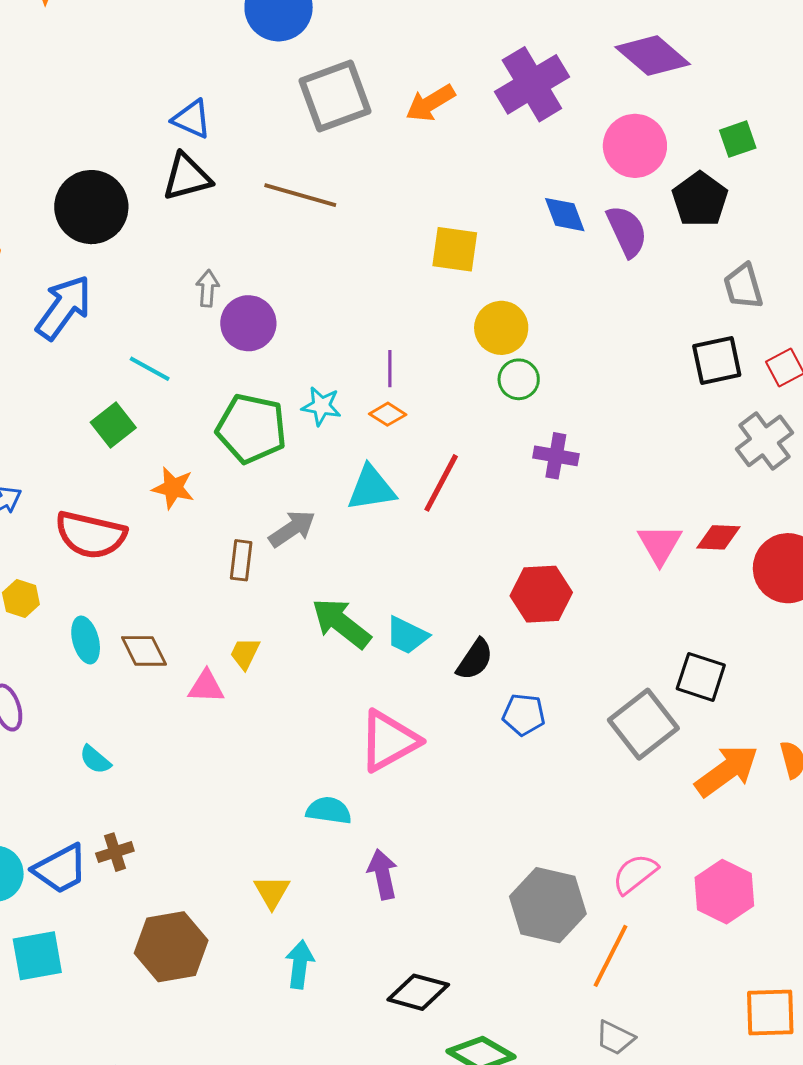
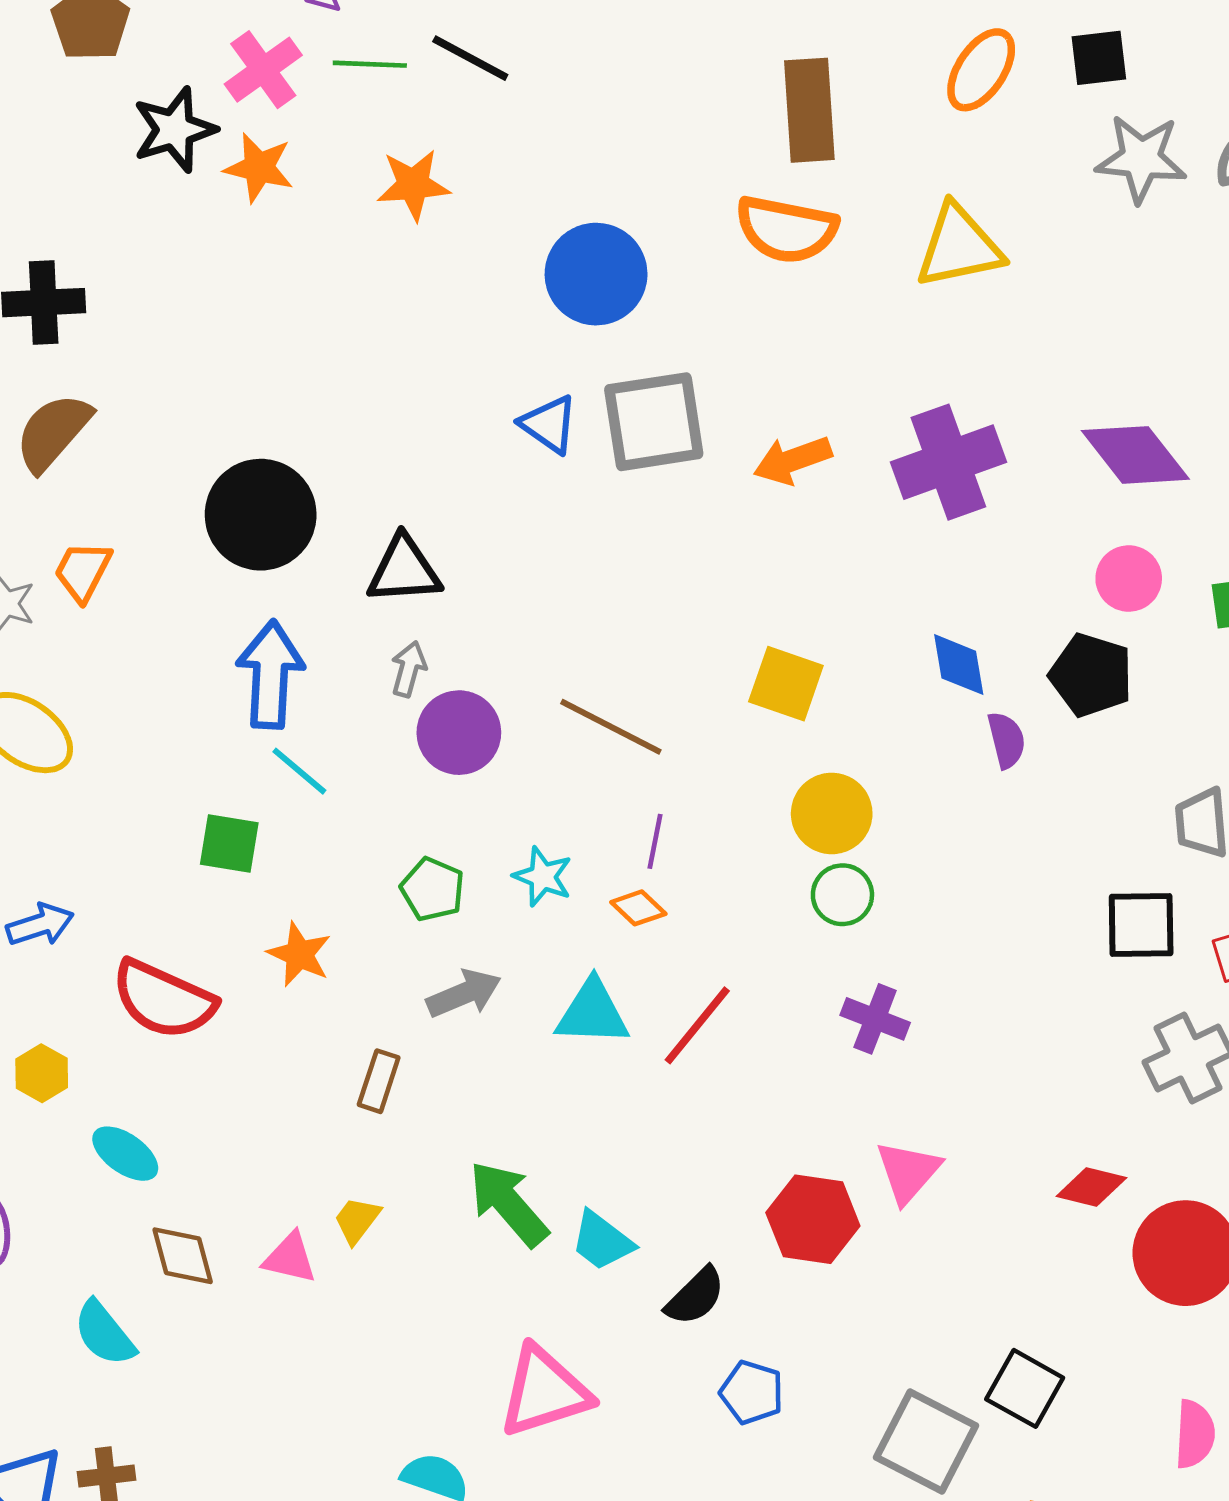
blue triangle: (192, 119) -> (549, 424), moved
pink circle: (635, 146) -> (1129, 579), moved, size x0.7
black triangle: (187, 177) -> (404, 570), moved
brown line: (300, 195) -> (611, 727), moved
black pentagon: (700, 199) -> (1091, 675), moved, turned -30
purple semicircle: (627, 231) -> (1006, 740), moved, size x0.7
blue arrow: (64, 307) -> (270, 675), moved, turned -44
green square: (113, 425) -> (229, 843), turned 36
green pentagon: (251, 429) -> (433, 889), size x0.6
gray arrow: (292, 529) -> (464, 994), moved
pink triangle: (660, 544) -> (908, 1172), moved
cyan ellipse: (86, 640) -> (125, 1154), turned -51
brown diamond: (144, 651) -> (183, 1256), moved
gray square: (643, 724) -> (926, 1442), turned -36
cyan semicircle: (95, 760) -> (104, 1333), size x1.4

